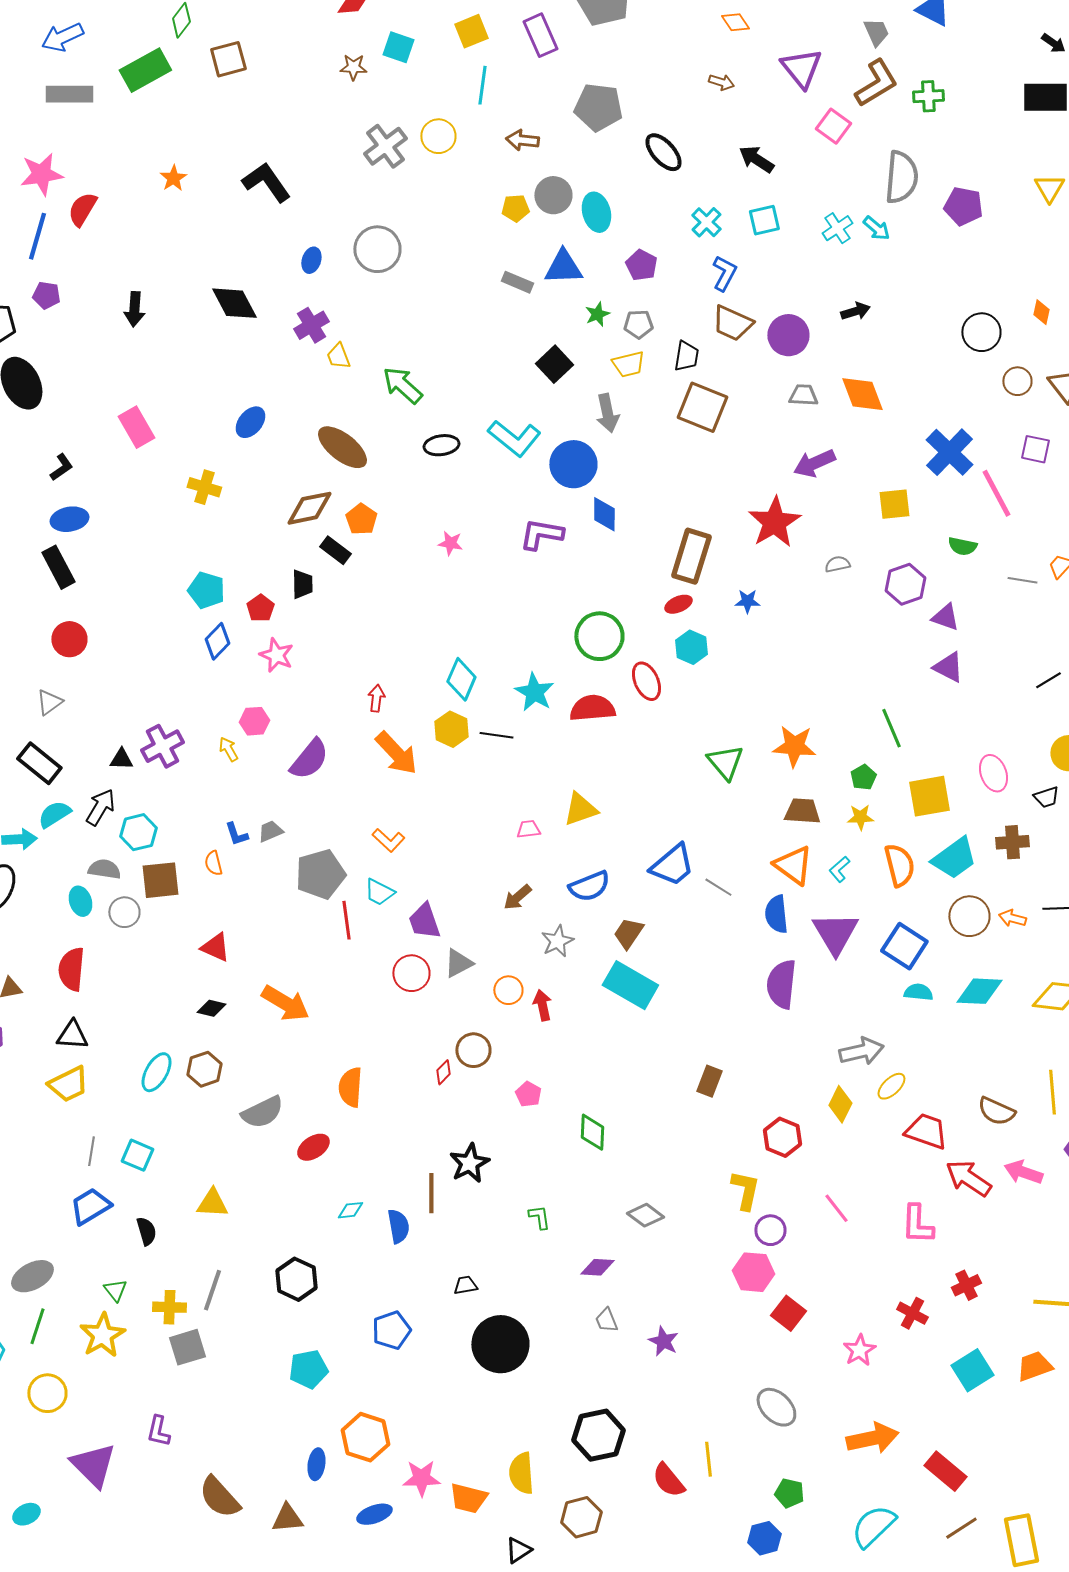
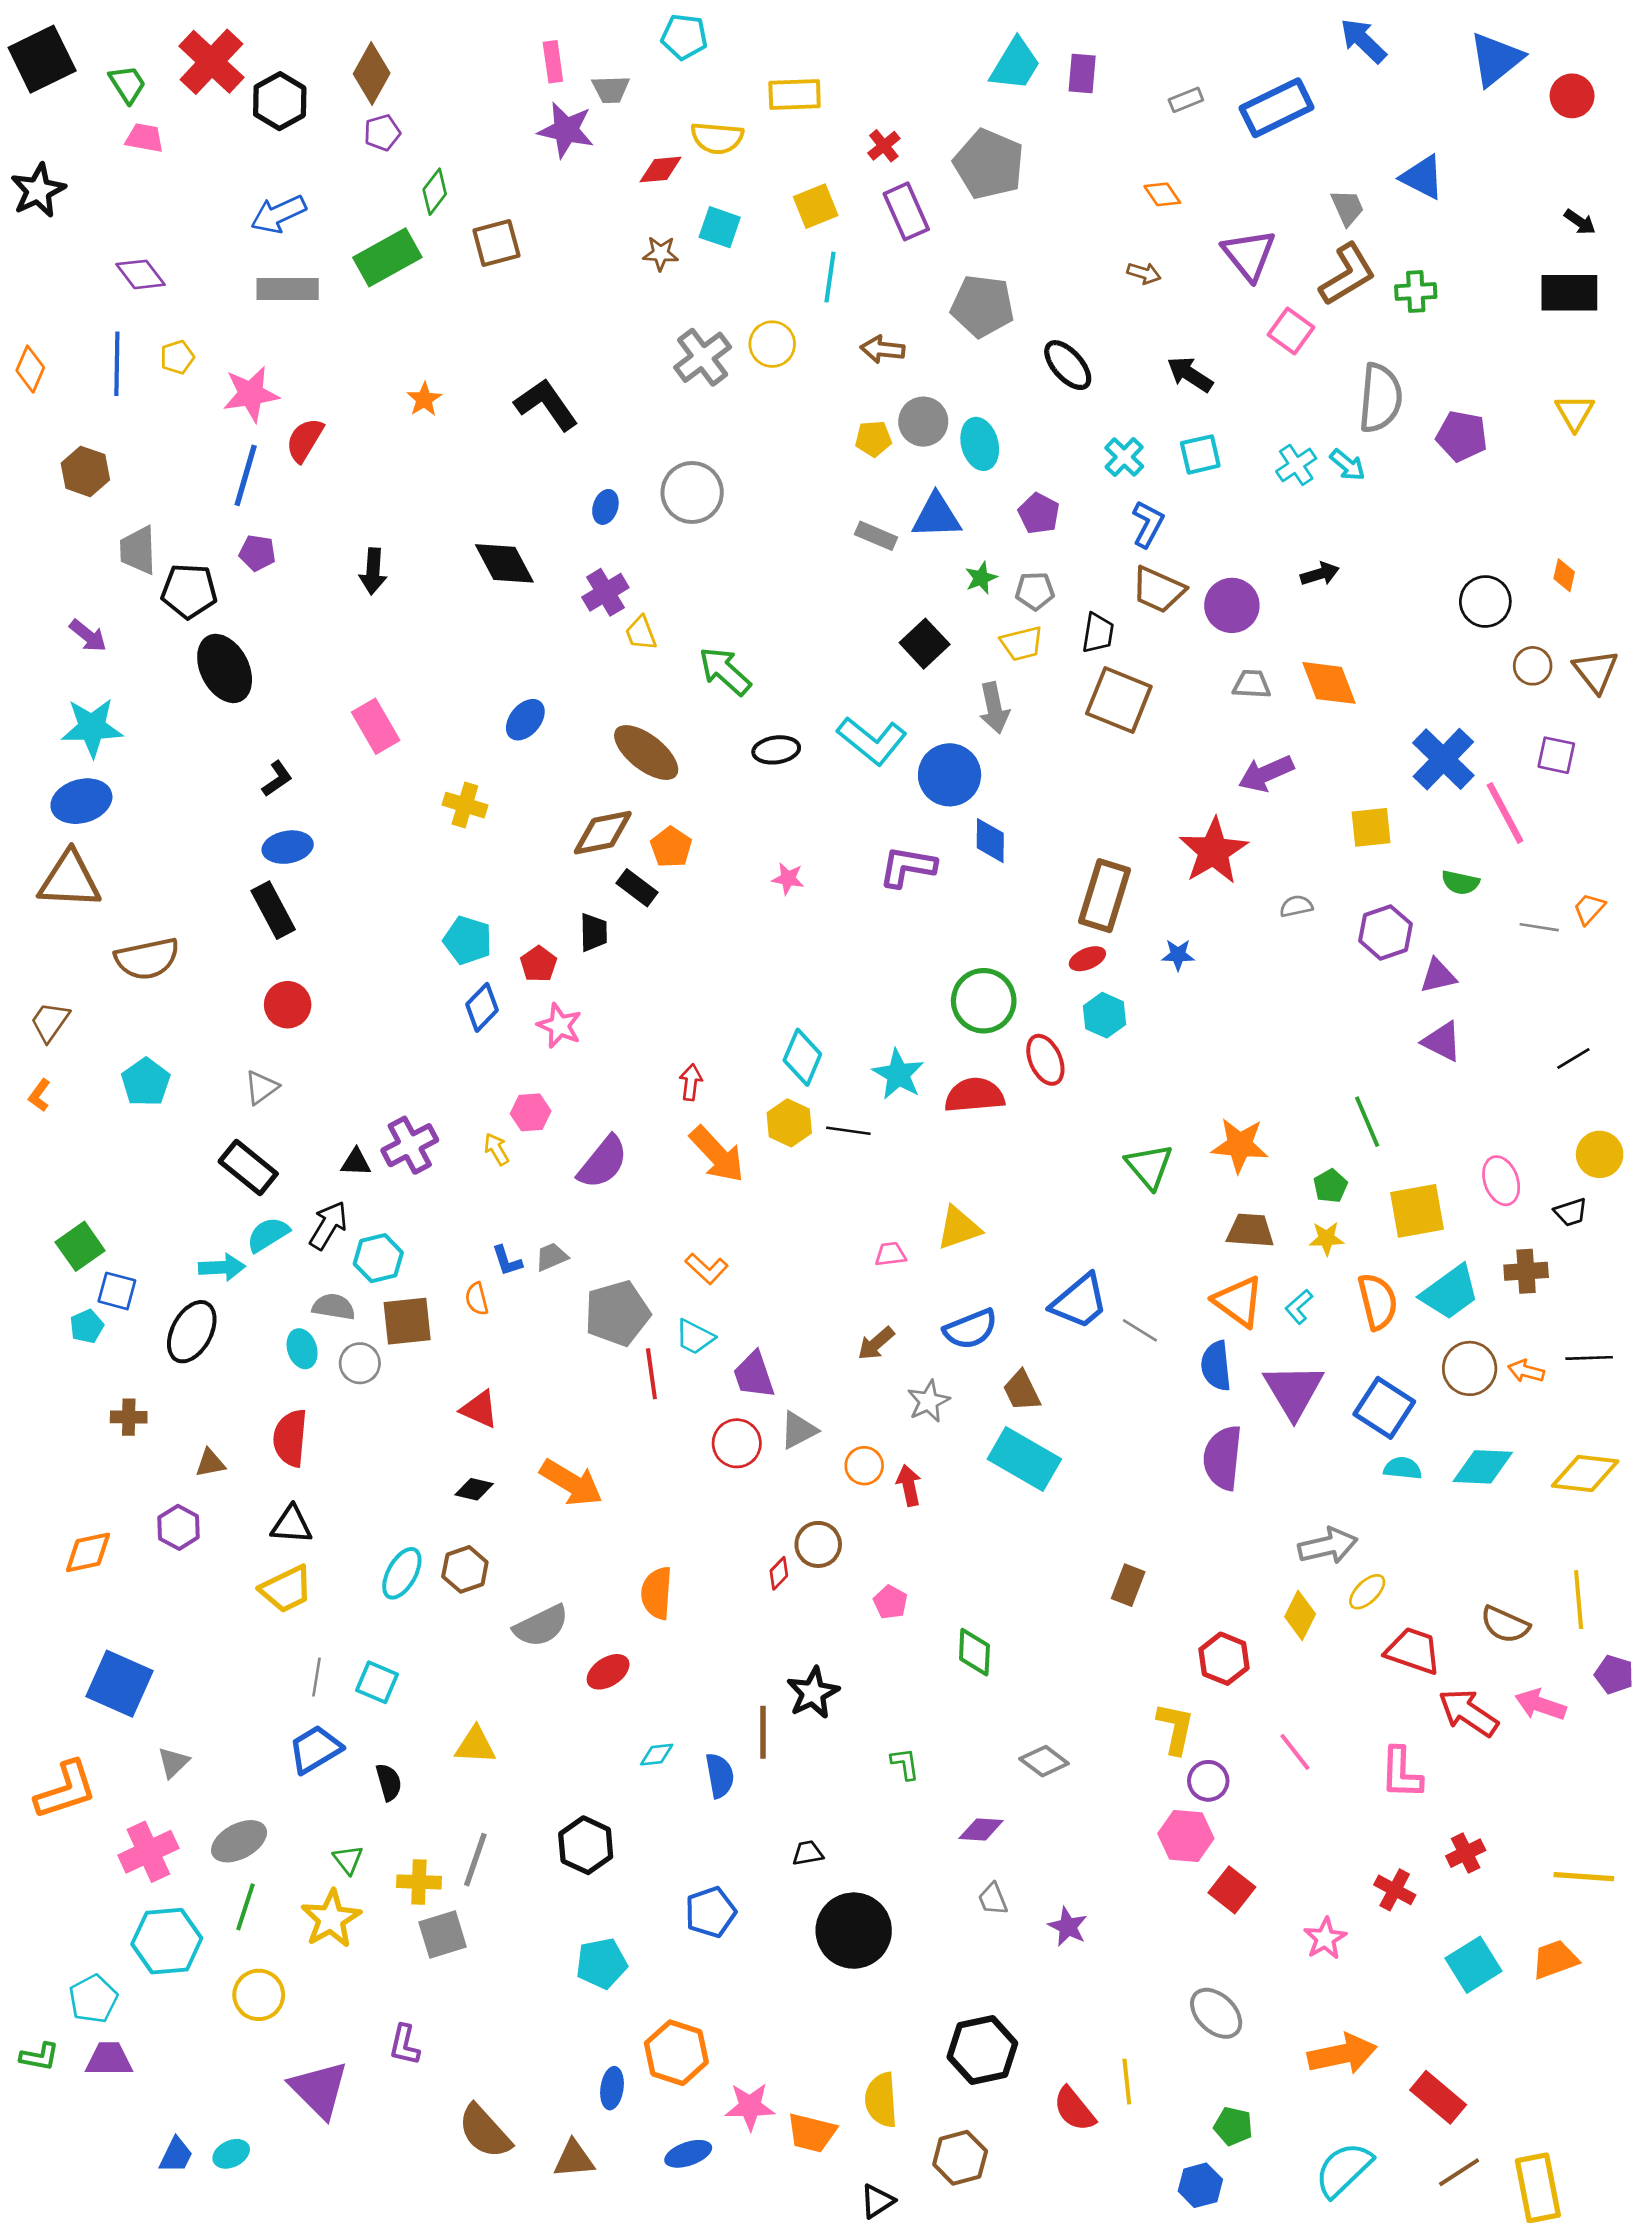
purple triangle: (945, 617) -> (1438, 976), turned -32
brown trapezoid: (628, 933) -> (1022, 1391), turned -60

